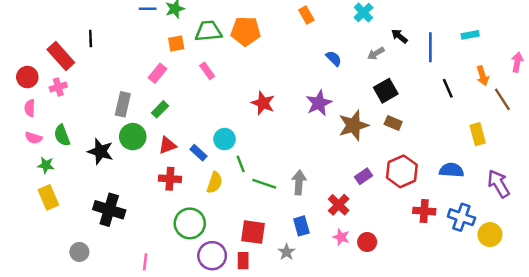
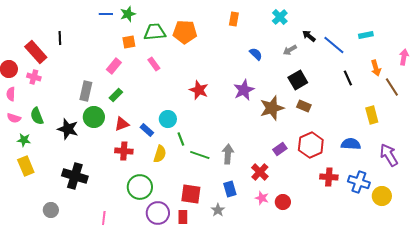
orange rectangle: (306, 15) -> (234, 19), turned 40
blue line: (430, 47) -> (334, 45), turned -50
pink cross: (58, 87) -> (34, 77), turned 32

